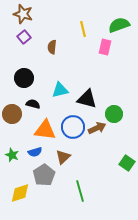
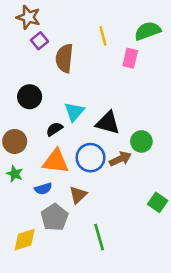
purple square: (24, 37) -> (40, 41), moved
brown semicircle: (52, 47) -> (64, 58), size x1.6
cyan triangle: (60, 90) -> (74, 112), turned -36
black semicircle: (33, 104) -> (54, 129), moved, turned -48
green star: (12, 155) -> (15, 174), moved

